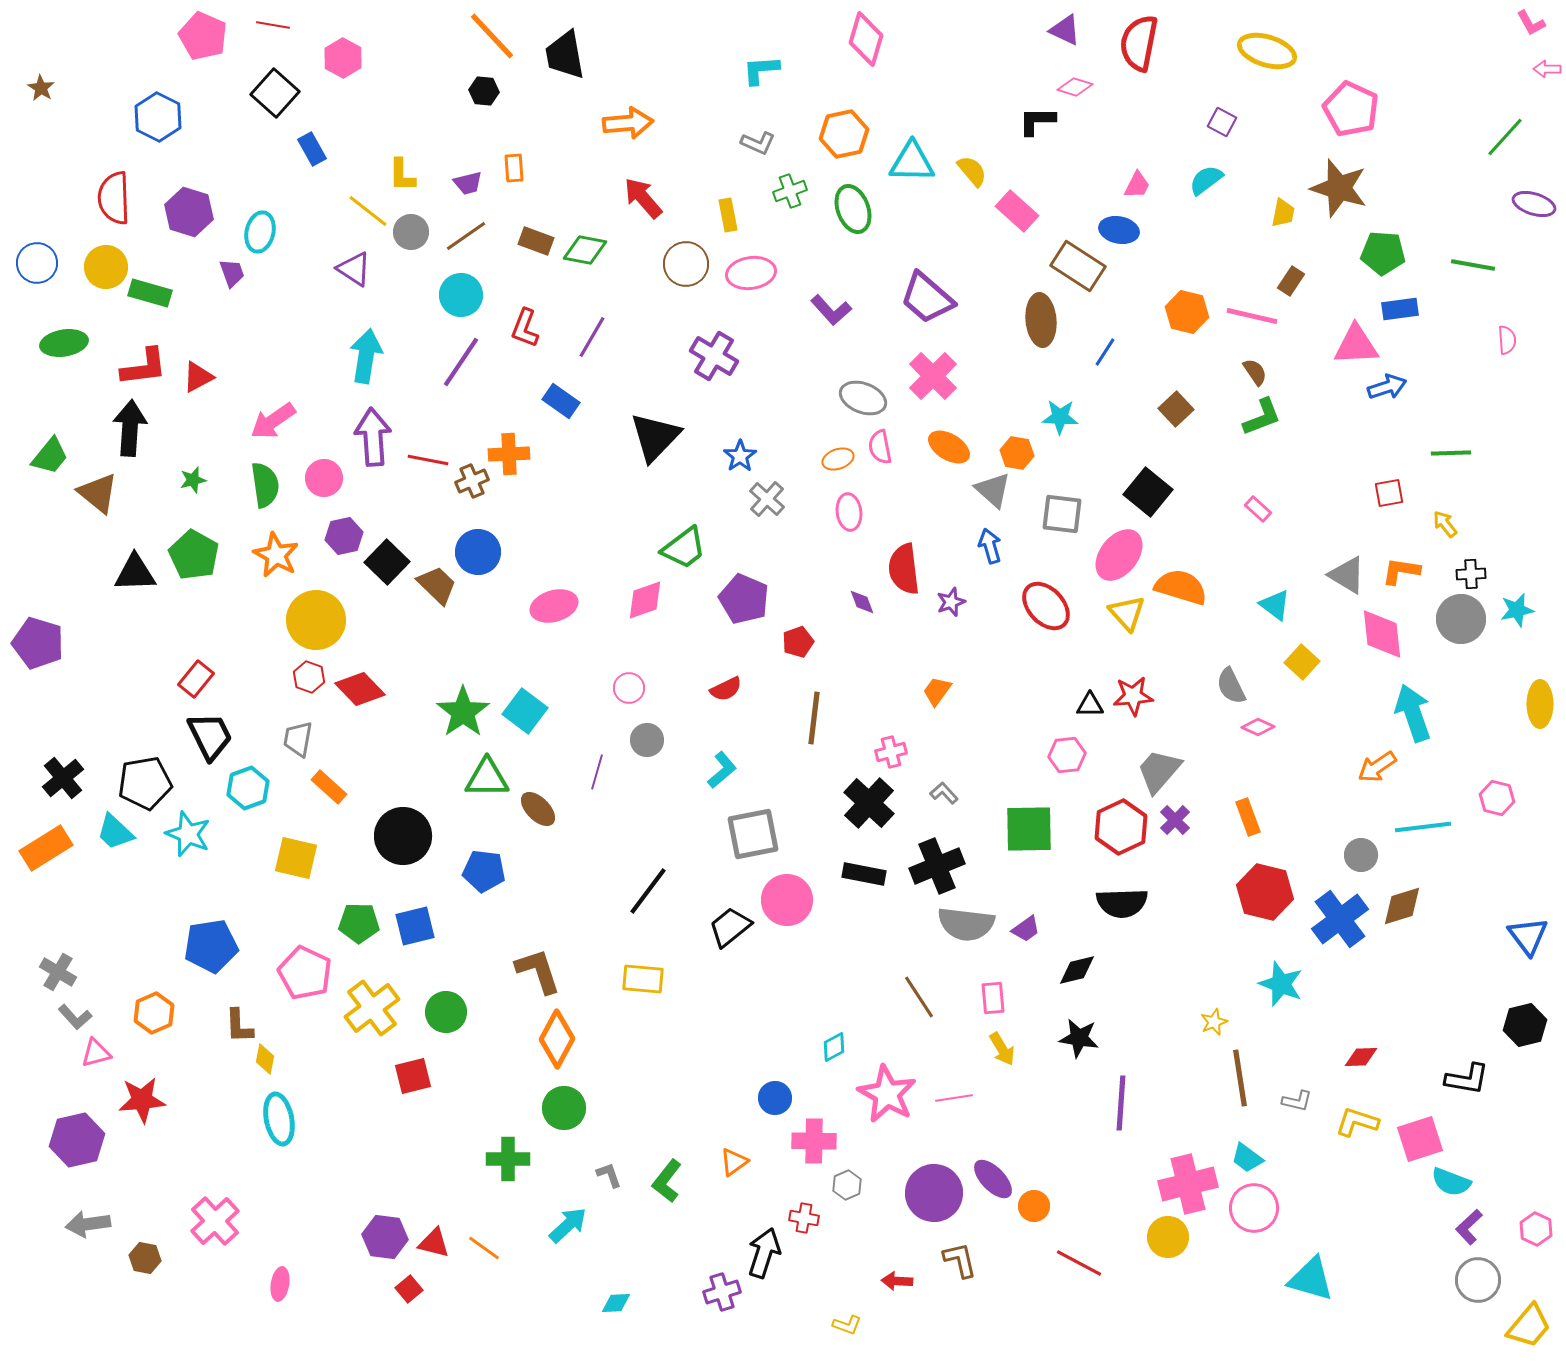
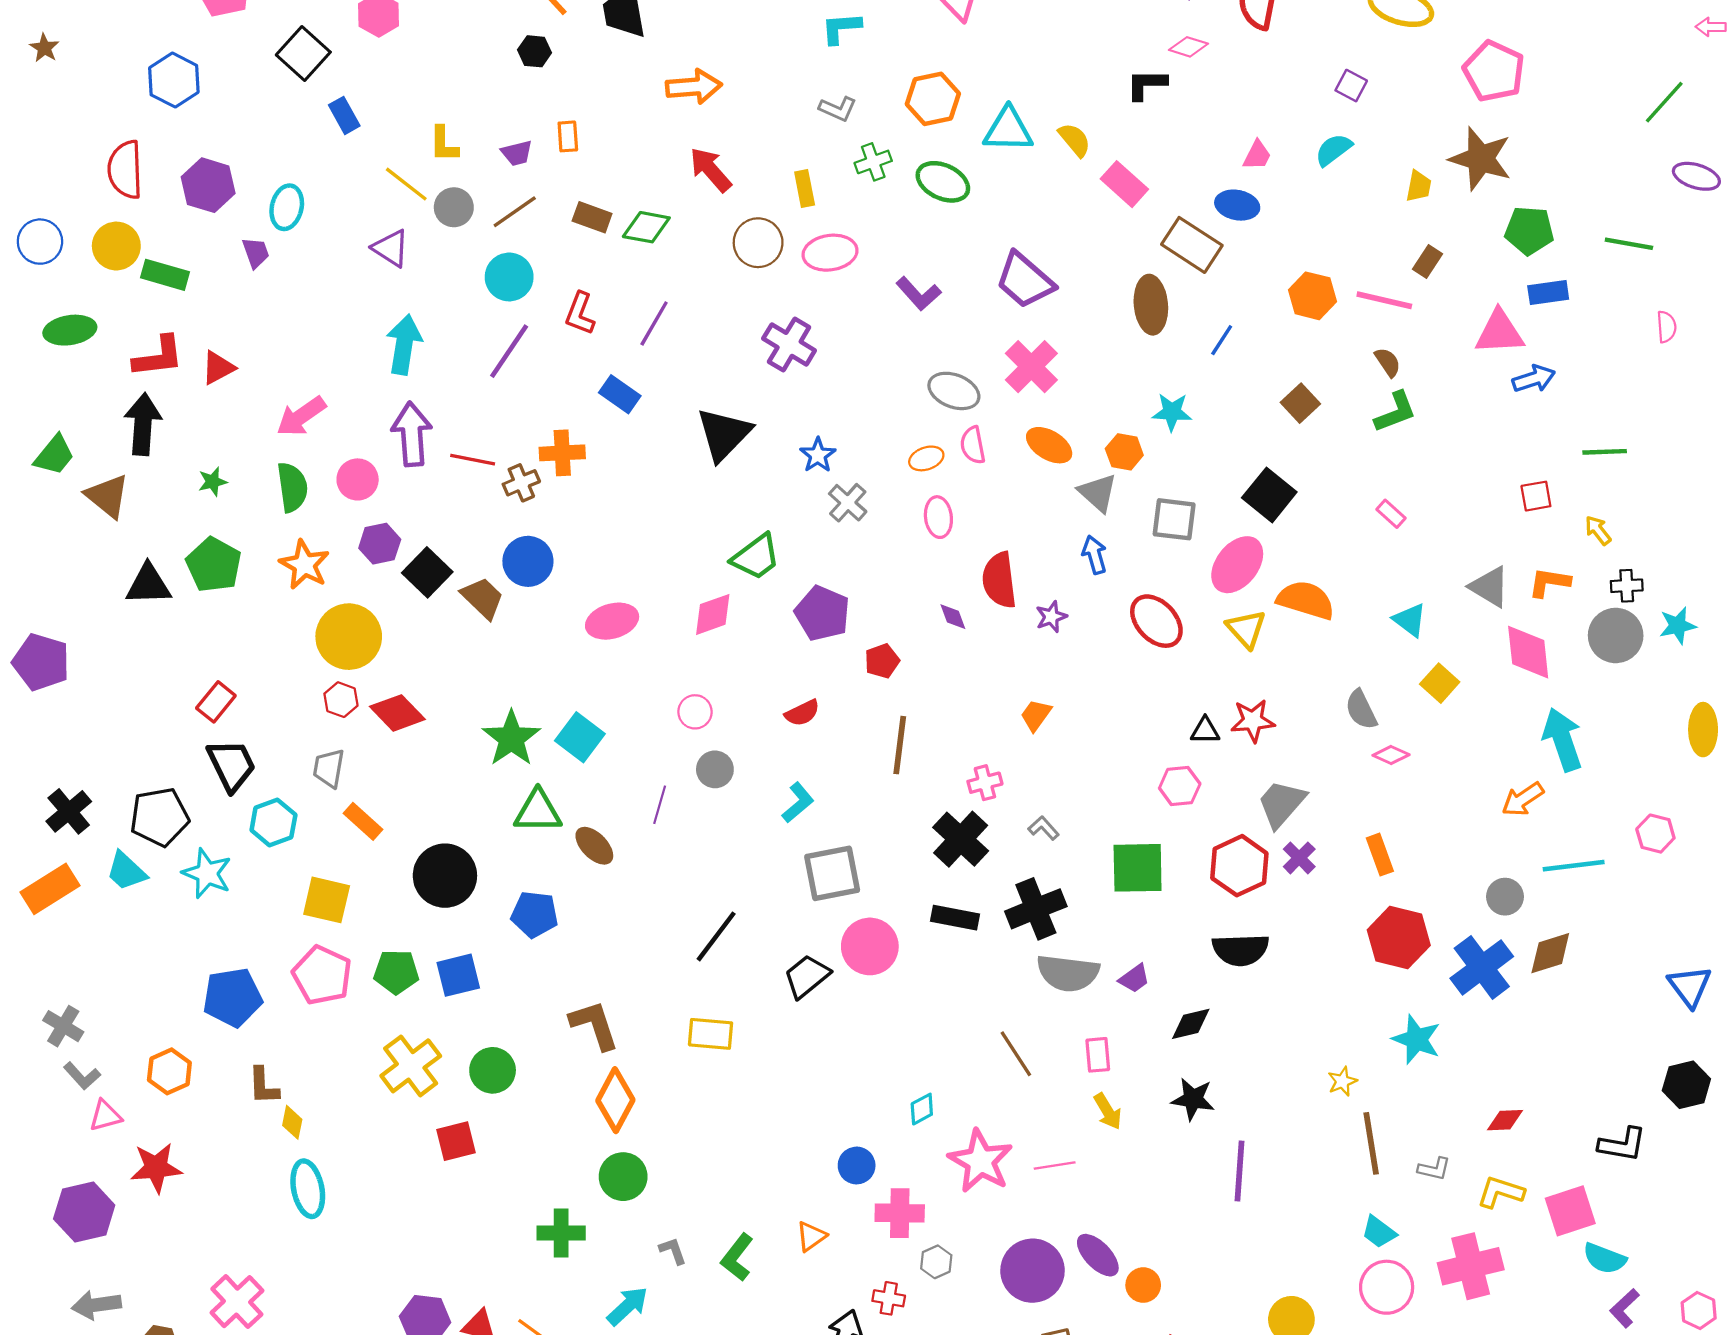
green ellipse: (853, 209) -> (943, 182), turned -45
pink pentagon: (305, 973) -> (322, 975), moved
pink cross: (1188, 1184) -> (1471, 1266), moved

